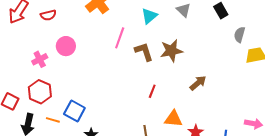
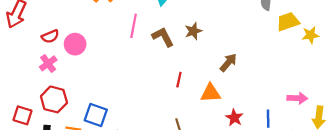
red semicircle: (48, 15) -> (50, 36), moved
brown star: (171, 51) -> (193, 31), size x0.7
orange triangle: (173, 119) -> (211, 93), moved

